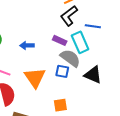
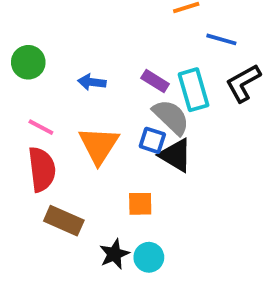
black L-shape: (69, 16) -> (243, 83), moved
blue line: (93, 26) -> (221, 39), moved
black triangle: (93, 75) -> (176, 155), moved

